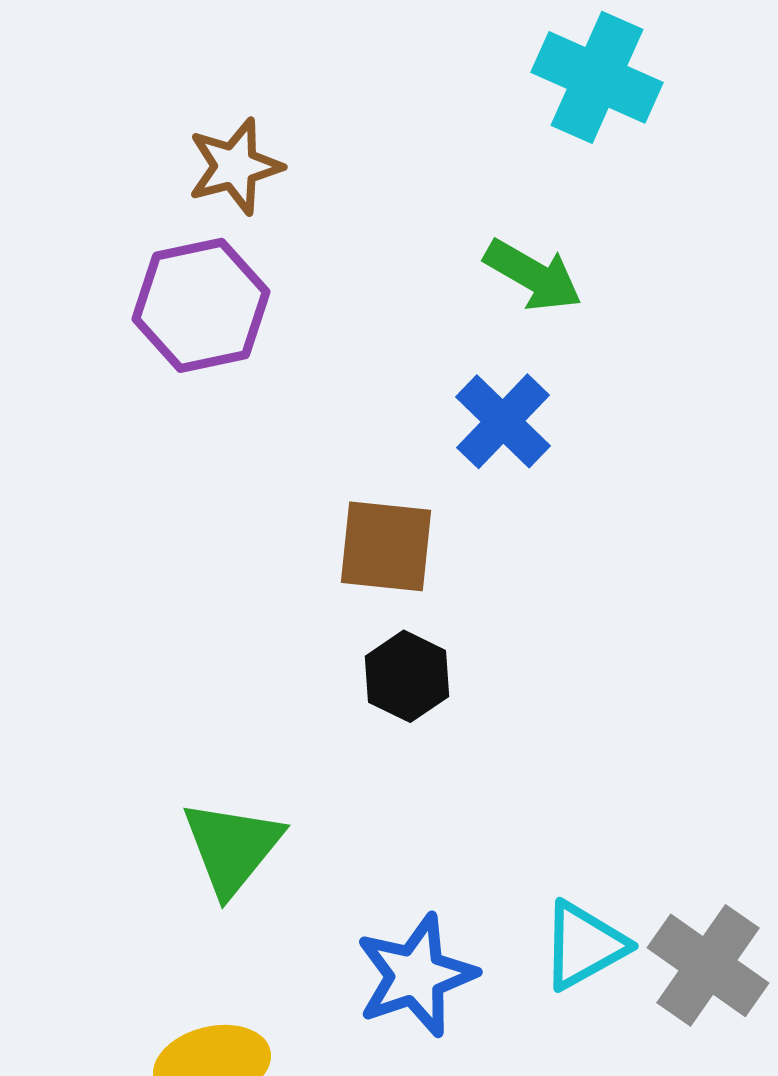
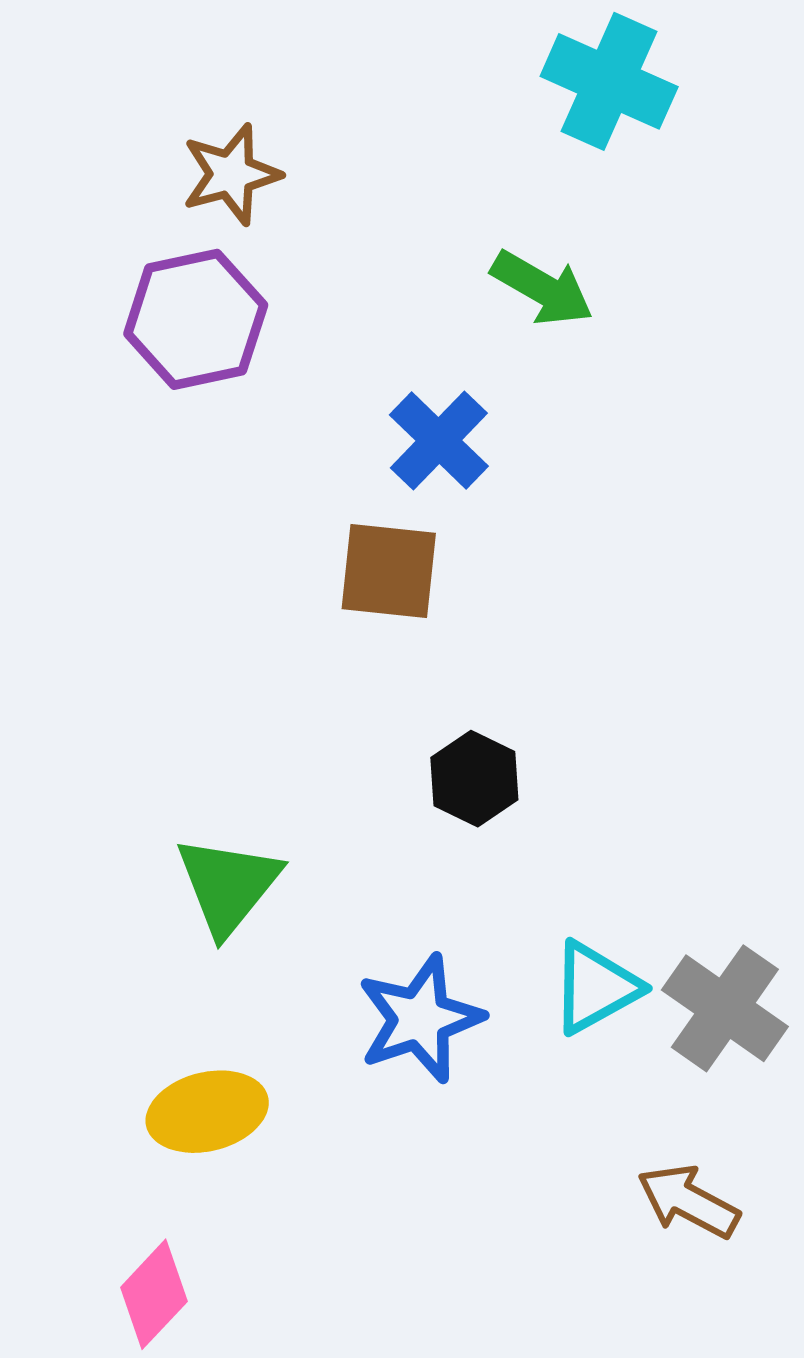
blue cross: (503, 421) -> (439, 440), moved
black hexagon: (407, 676) -> (474, 779), moved

